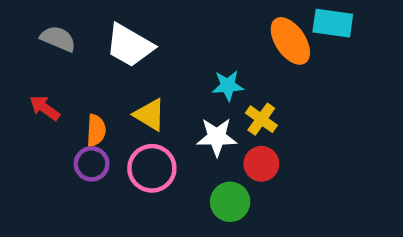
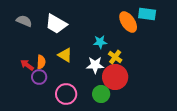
red arrow: (45, 108) -> (27, 65), moved
red circle: (261, 164) -> (115, 77), size x1.6
pink circle: (152, 168) -> (66, 94), moved

